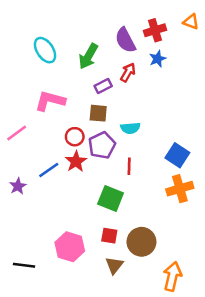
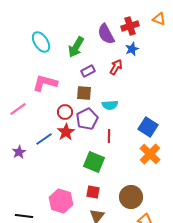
red arrow: (128, 72) -> (116, 67), moved
orange cross: (180, 189) -> (150, 154), turned -30
brown circle: (141, 242) -> (131, 197), moved

